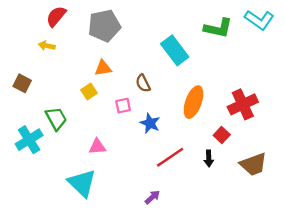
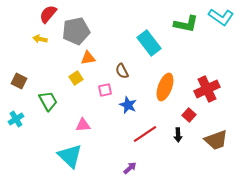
gray pentagon: (104, 26) -> (76, 31), moved
brown square: (22, 83) -> (19, 81), moved
cyan cross: (29, 140) -> (16, 119), moved, size x0.7

